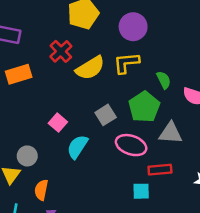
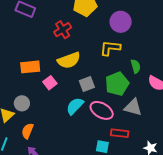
yellow semicircle: (90, 68) -> (69, 60), moved
orange rectangle: (19, 74) -> (30, 67), moved
cyan semicircle: (77, 147) -> (75, 106), moved

